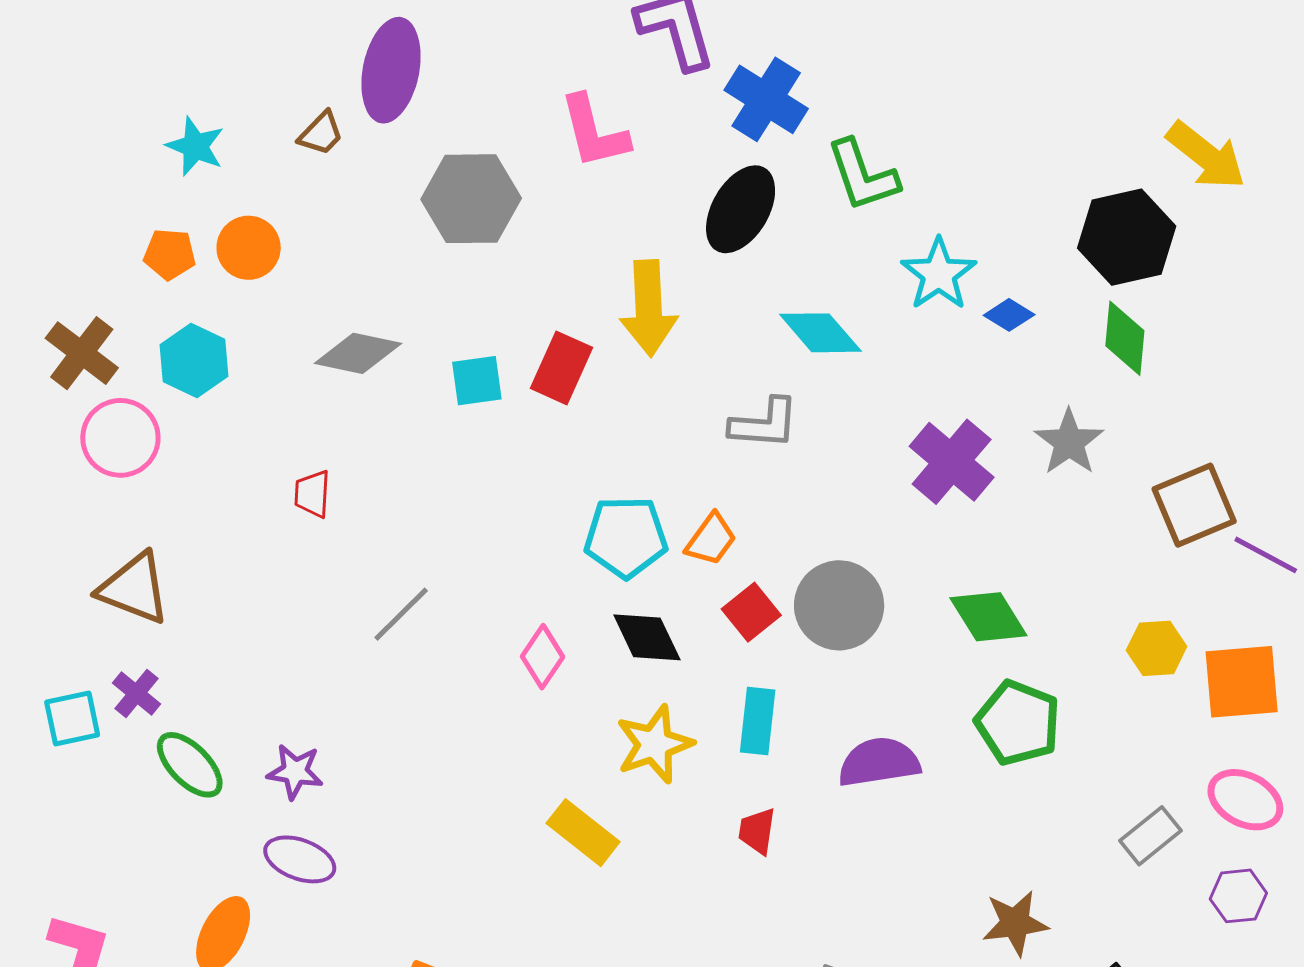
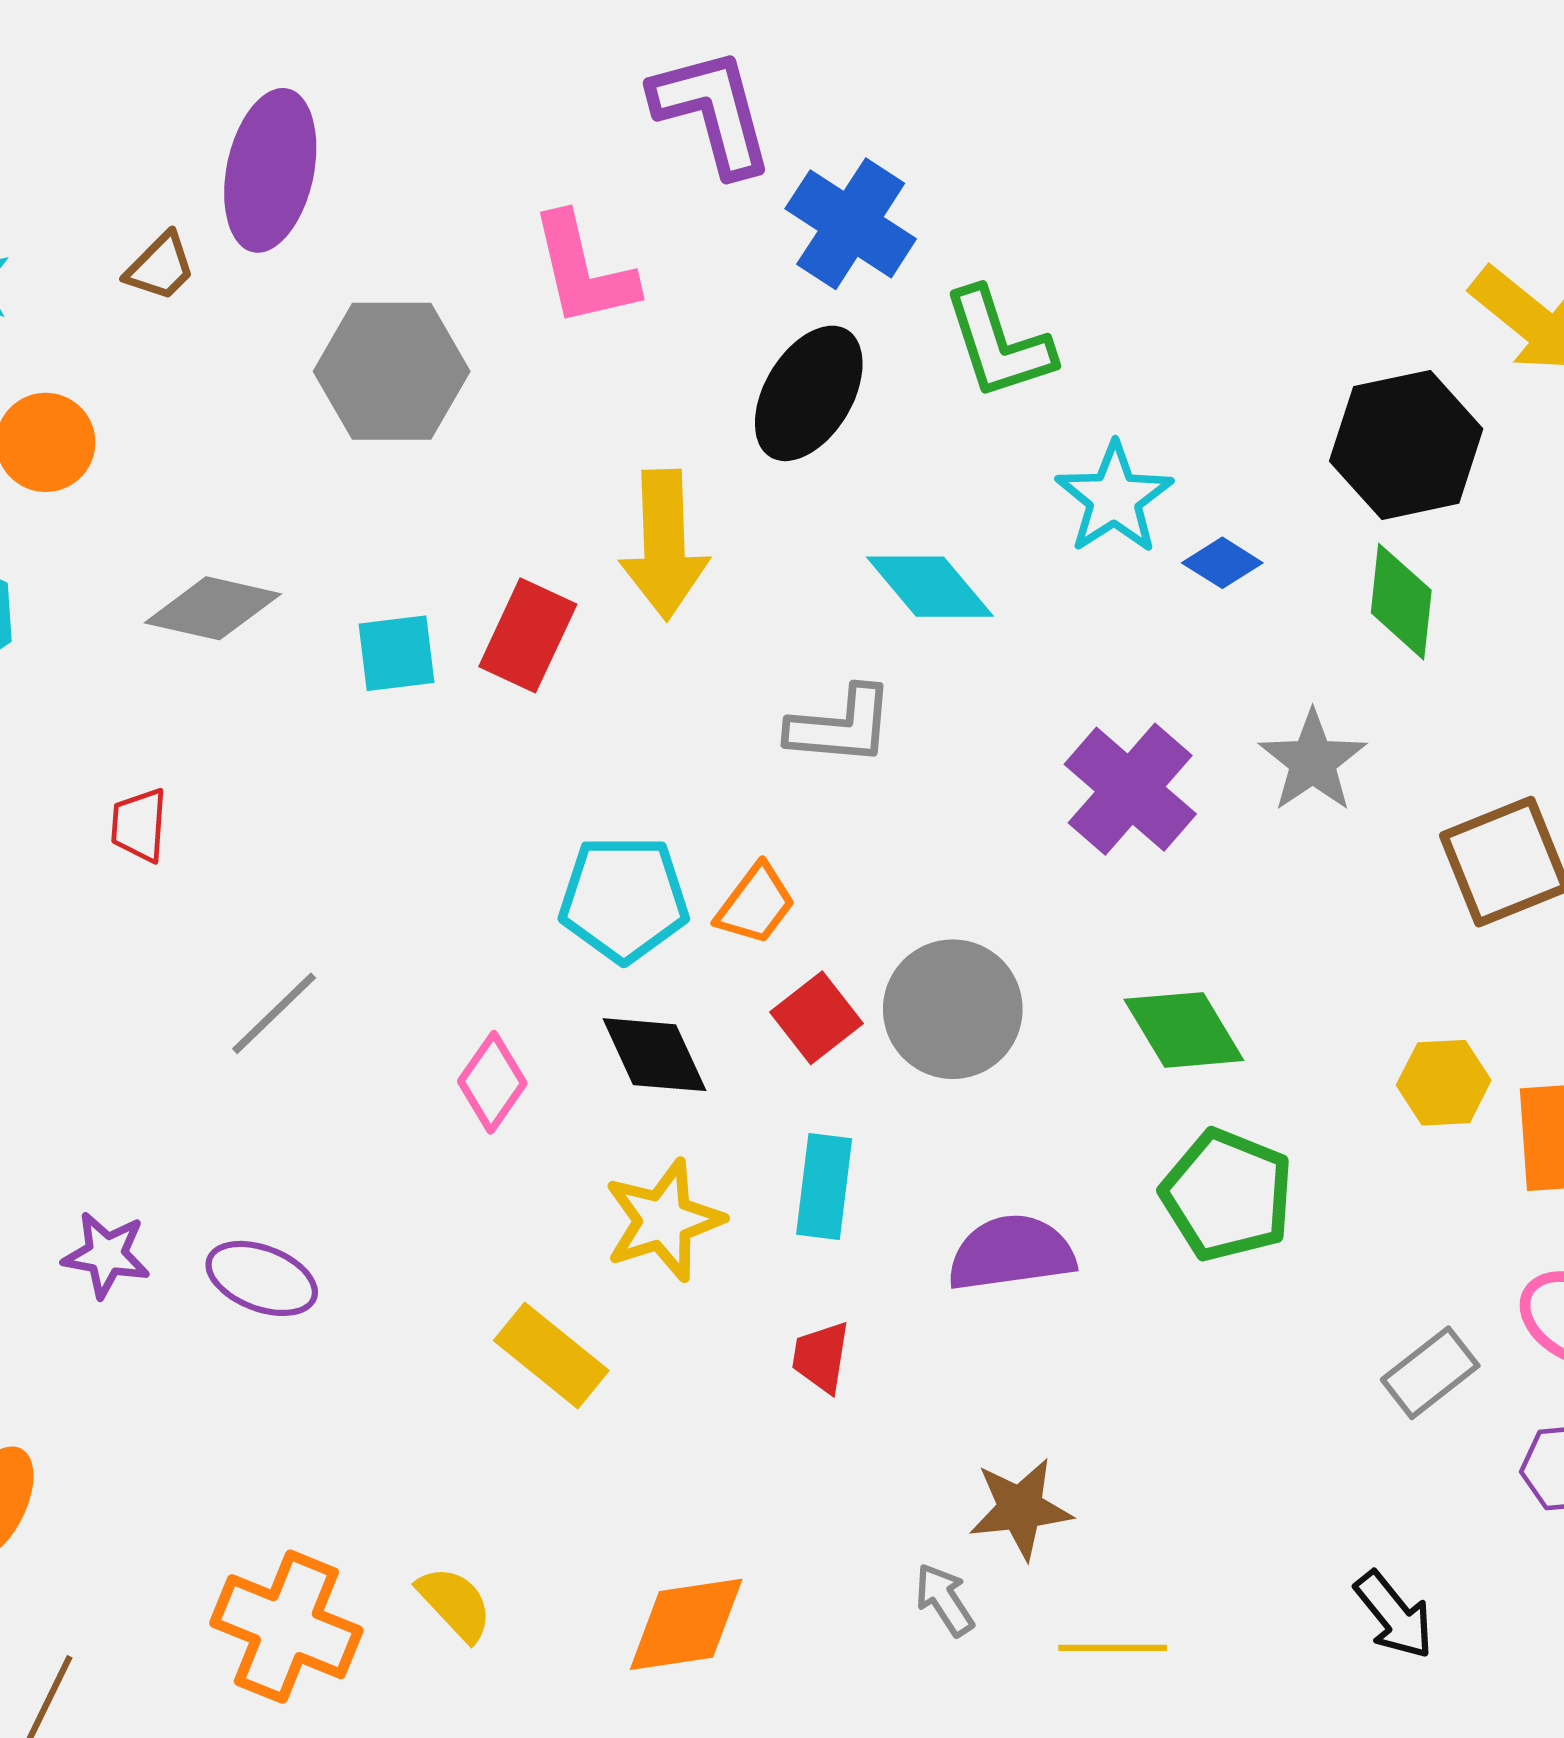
purple ellipse: (300, 859) -> (262, 1278), moved
brown star: (1015, 923) -> (1020, 1508), moved

